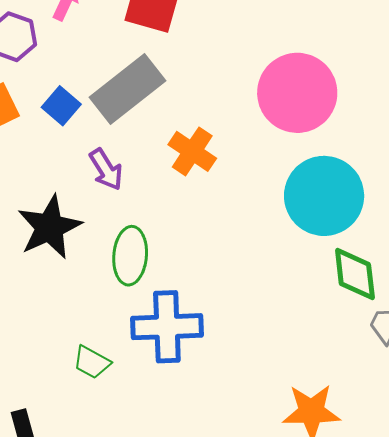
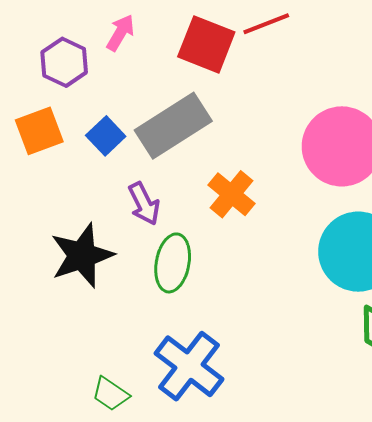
green ellipse: (130, 256) -> (173, 263), moved
blue cross: (167, 327) -> (189, 366), turned 34

